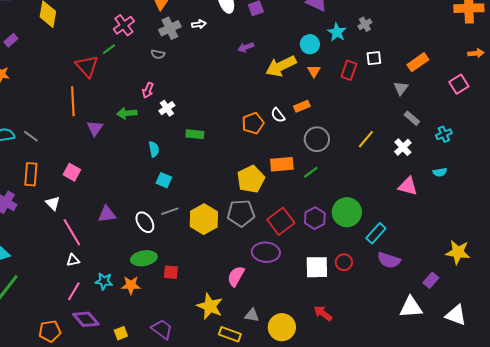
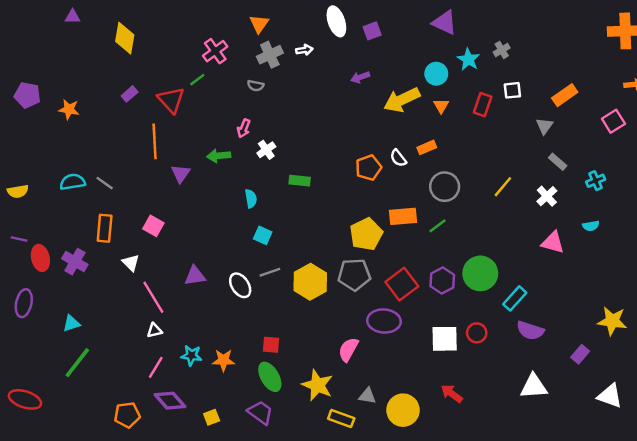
purple rectangle: (11, 40) -> (130, 94), moved
green ellipse: (144, 258) -> (270, 377), moved, turned 70
white triangle: (411, 307) -> (534, 386), moved

